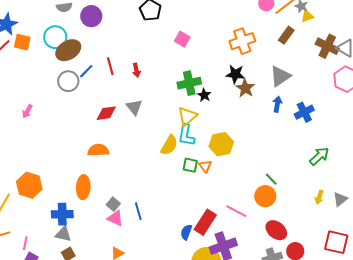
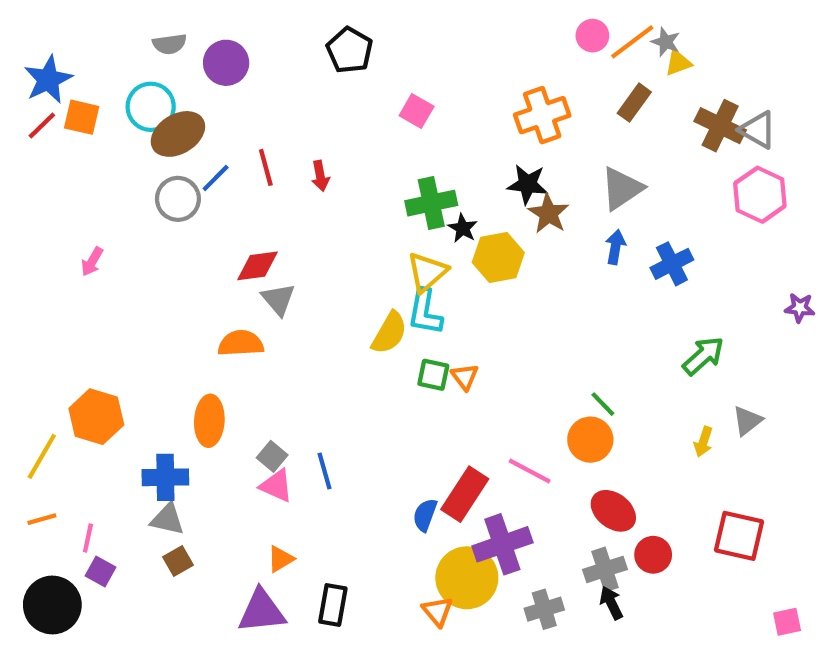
gray triangle: (134, 107) -> (278, 299), moved
yellow hexagon: (221, 144) -> (498, 257), moved
gray triangle: (340, 199) -> (747, 421), moved

